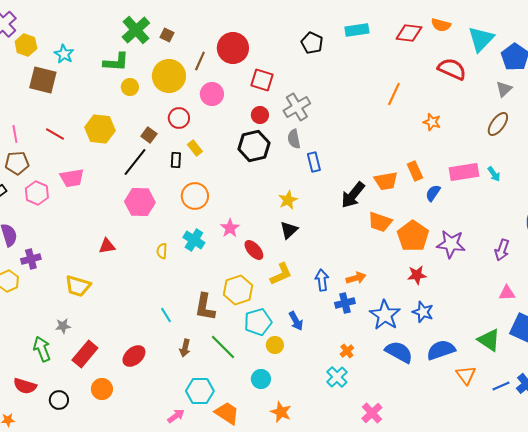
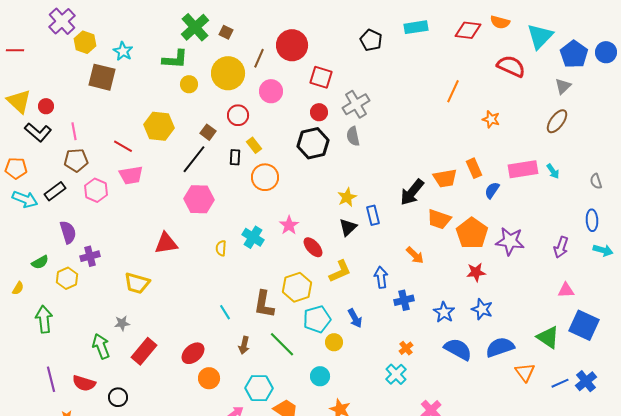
red line: (55, 134) -> (123, 146), moved
blue rectangle: (314, 162) -> (373, 215), moved
orange circle: (195, 196) -> (265, 177), moved
red triangle: (107, 246) -> (166, 243), size x1.4
orange arrow: (356, 278) -> (415, 255), moved, turned 60
blue star: (385, 315) -> (444, 312), size x0.7
orange circle: (102, 389) -> (209, 378), moved

